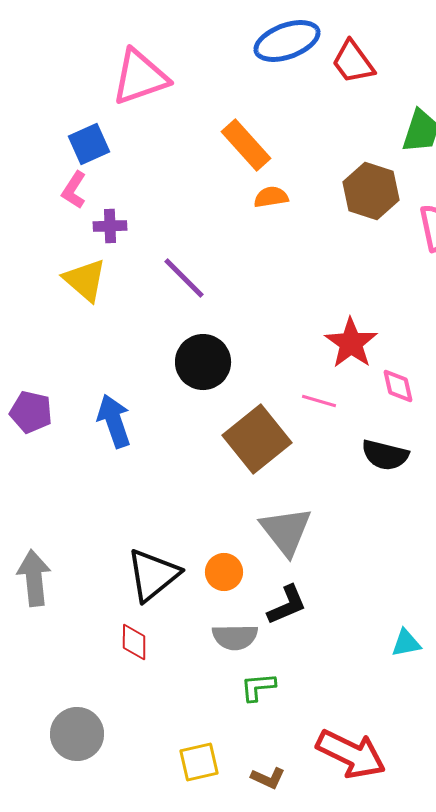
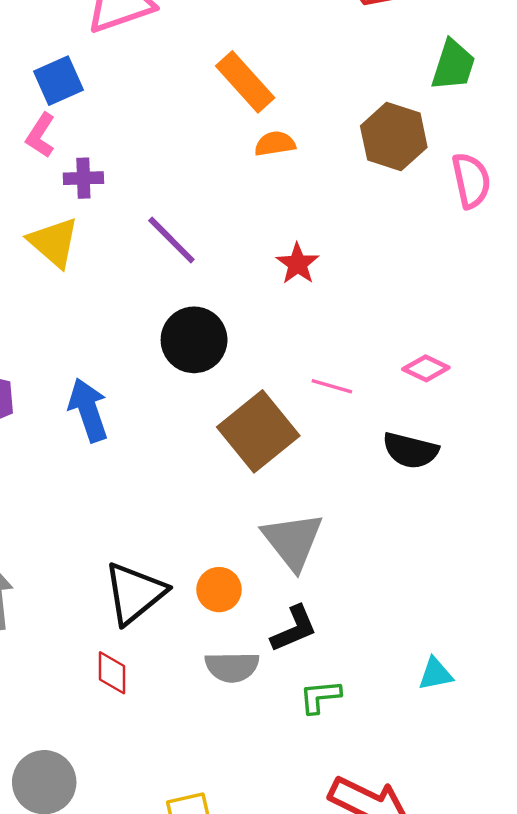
red star: (351, 343) -> (297, 264), moved, size x0.7
pink diamond: (398, 386) -> (426, 368), turned -51
green L-shape: (258, 687) -> (320, 697), moved

